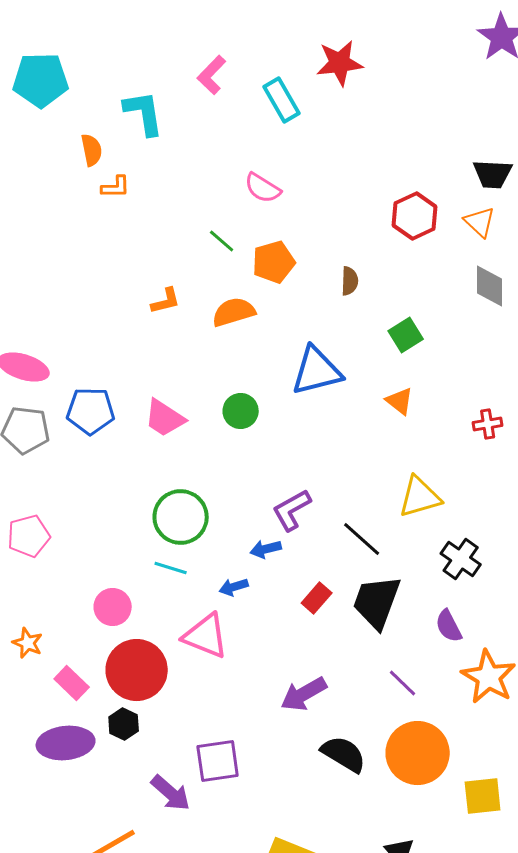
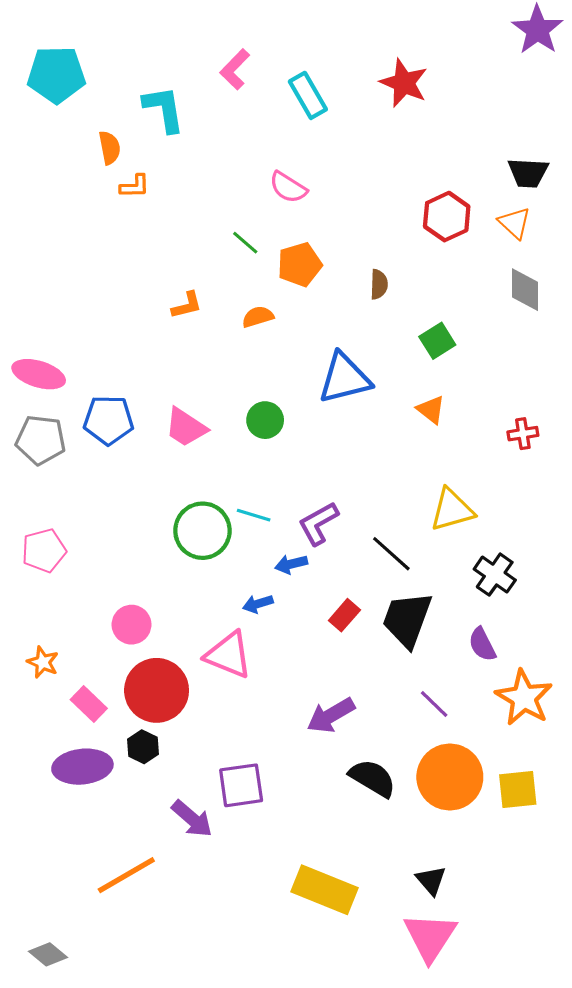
red star: (340, 63) -> (404, 83), moved, turned 30
orange semicircle: (234, 312) -> (258, 317), size x0.7
cyan line: (171, 568) -> (254, 515), moved
yellow square: (483, 796) -> (518, 790), moved

